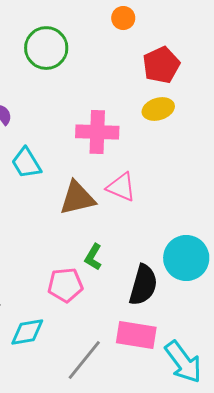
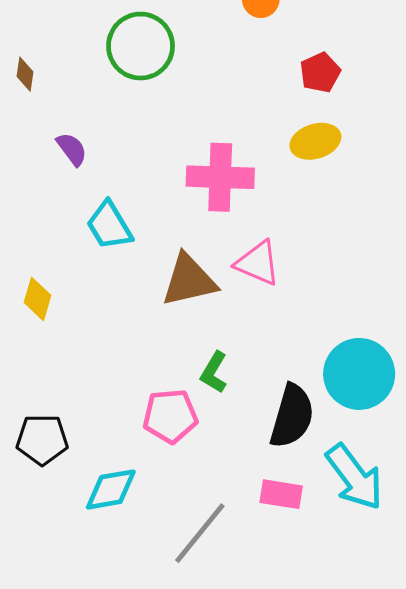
red pentagon: (161, 65) -> (320, 73), size x0.7
pink rectangle: (136, 335) -> (281, 494), size x0.7
cyan arrow: (183, 362) -> (354, 477), moved

